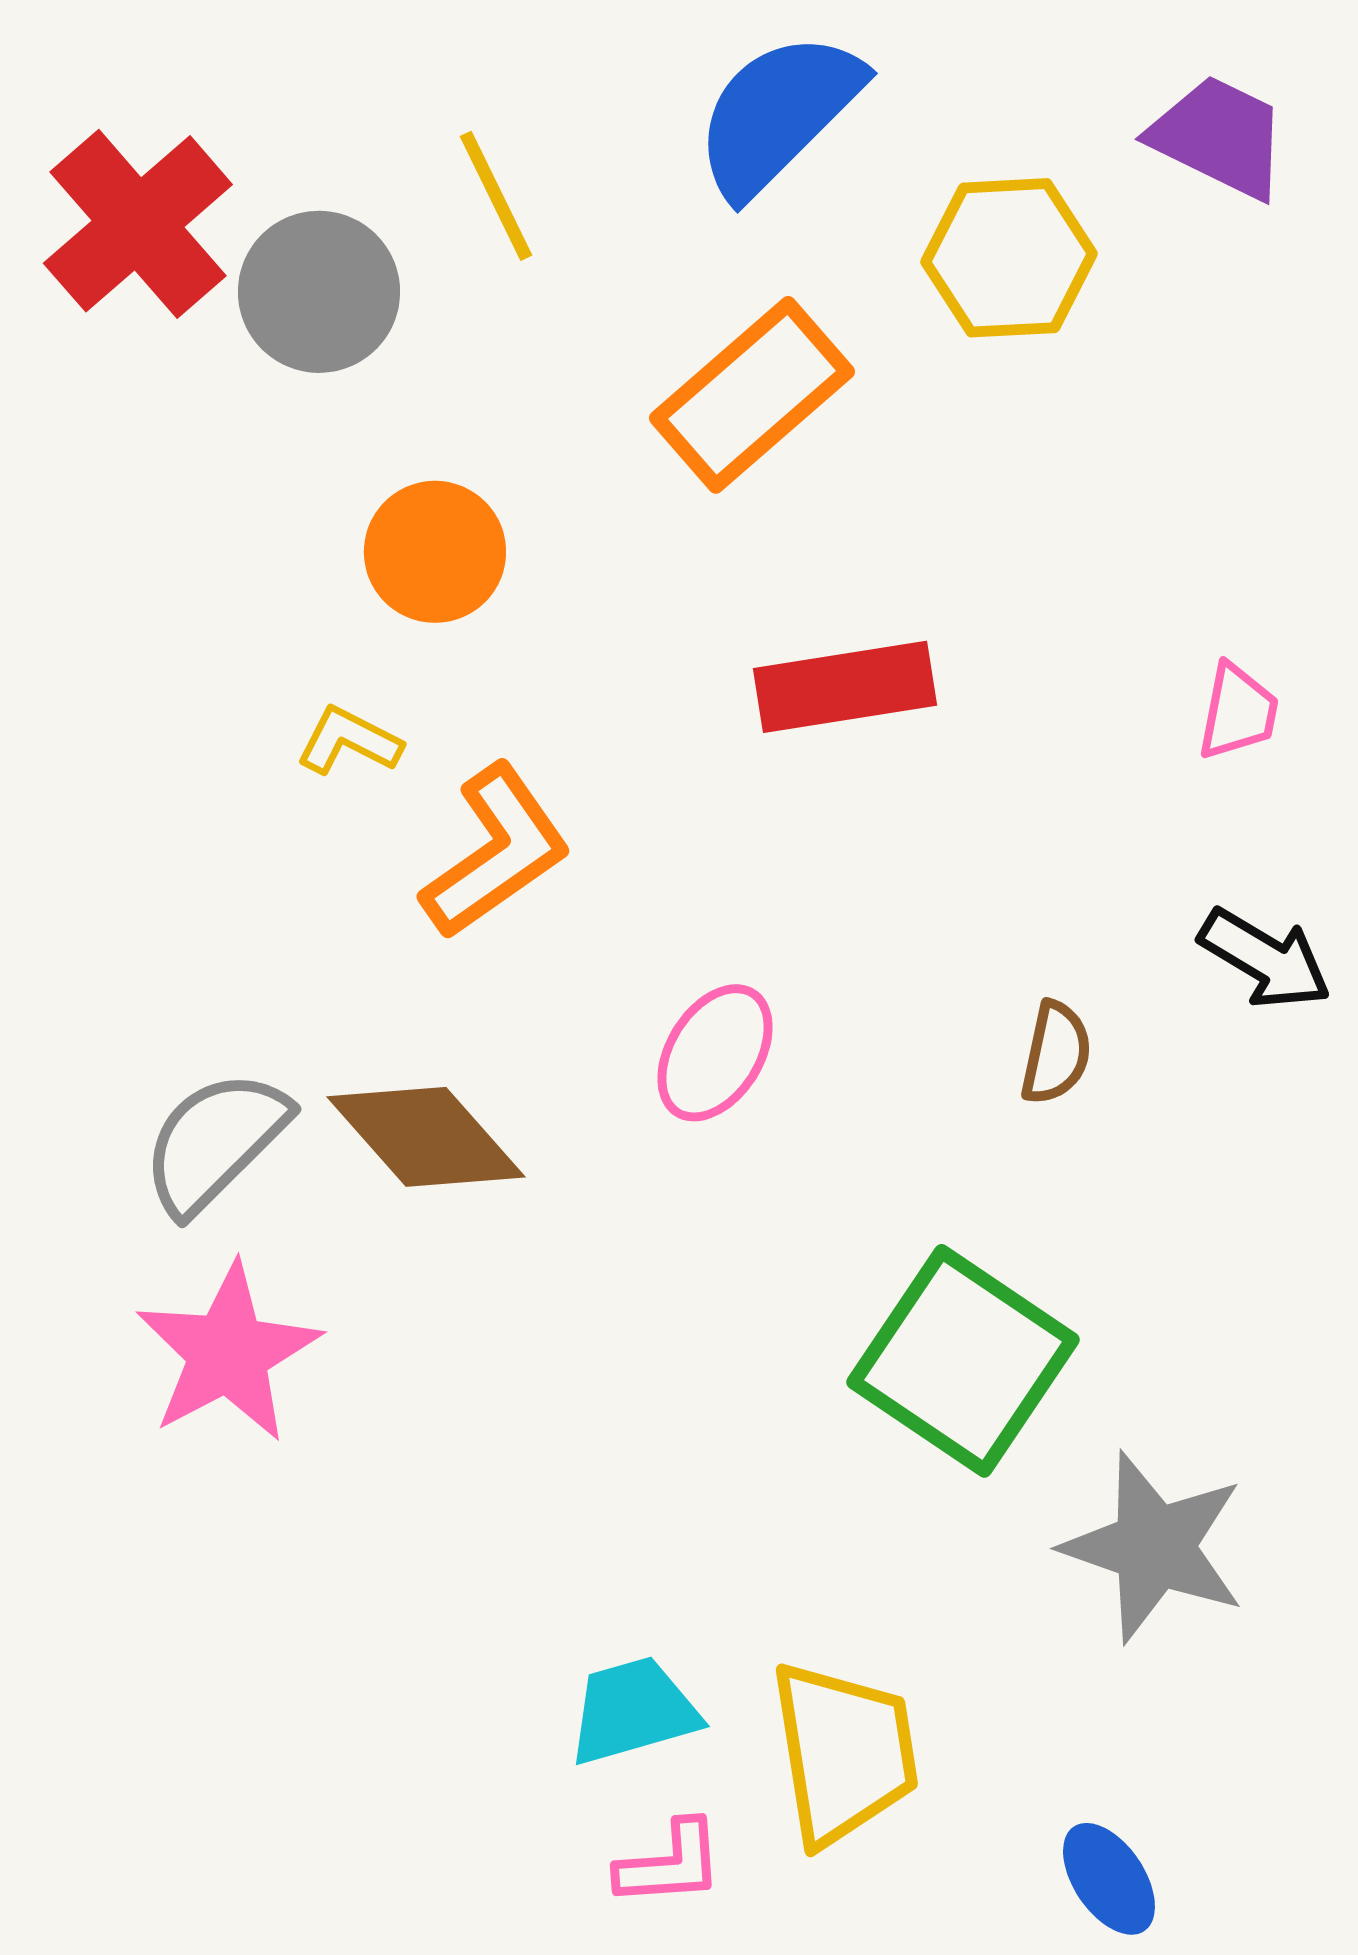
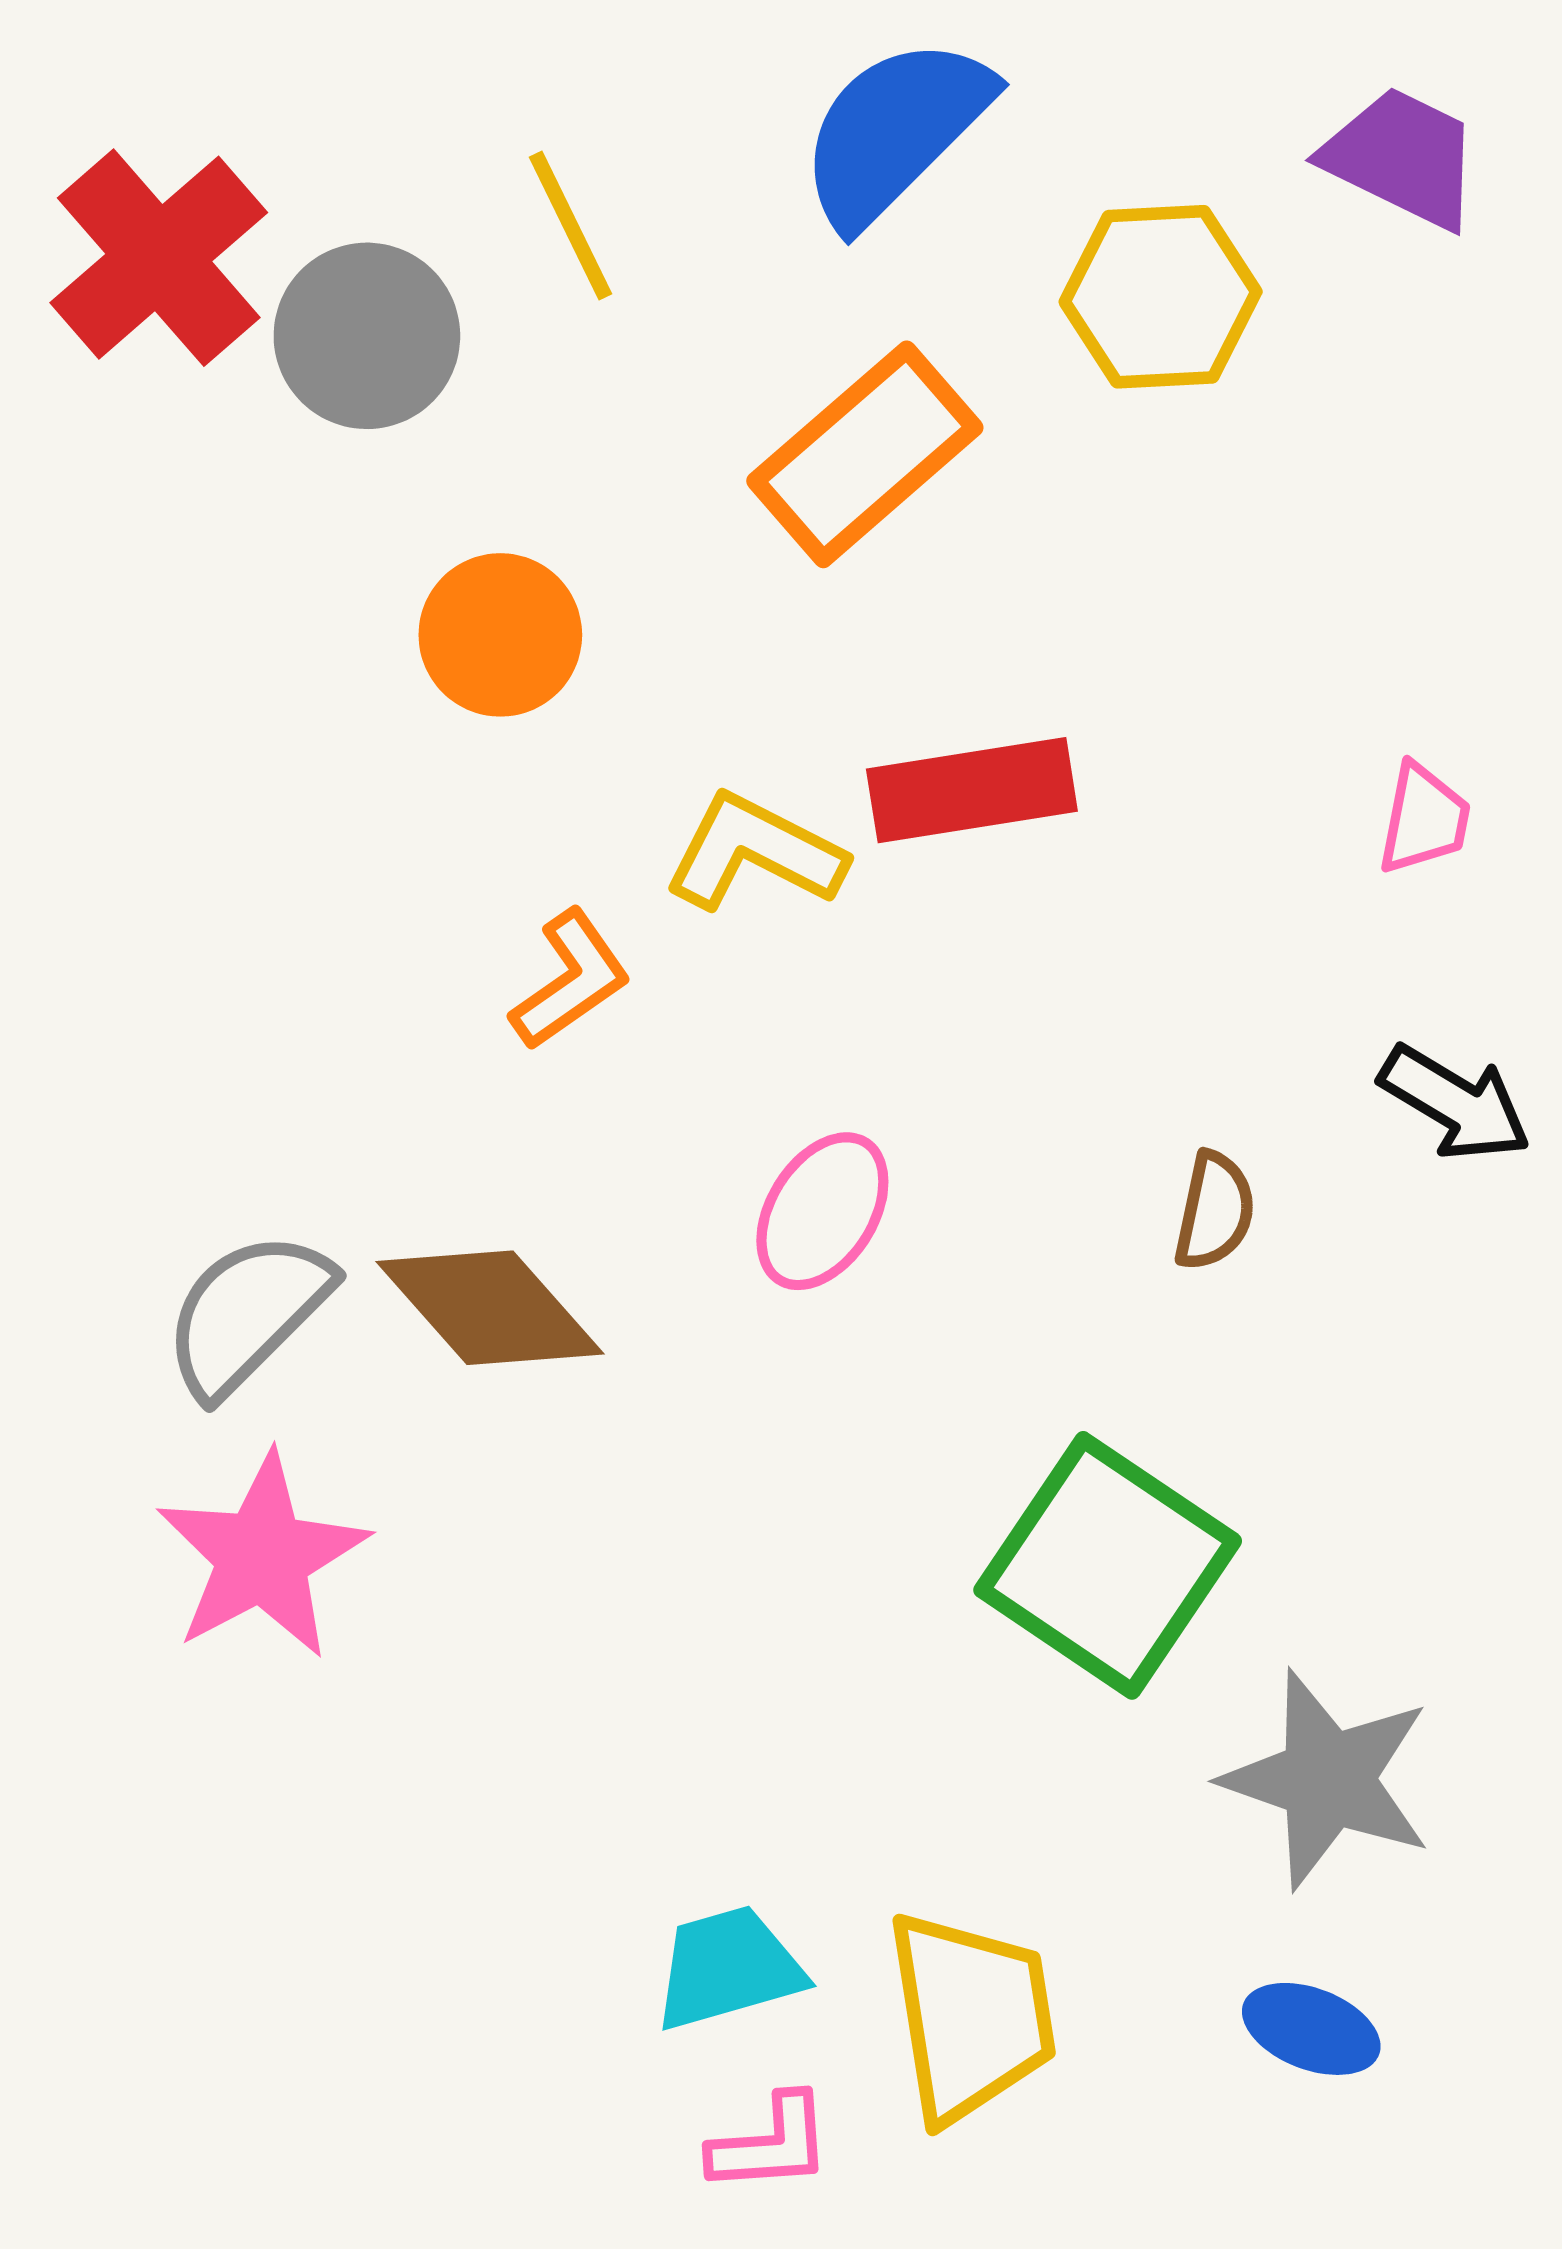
yellow L-shape: (349, 741) -> (755, 852), moved, size x1.5
orange L-shape: (496, 852) -> (571, 980), size x0.7
blue ellipse: (1109, 1879) -> (1311, 2029), moved, turned -35

